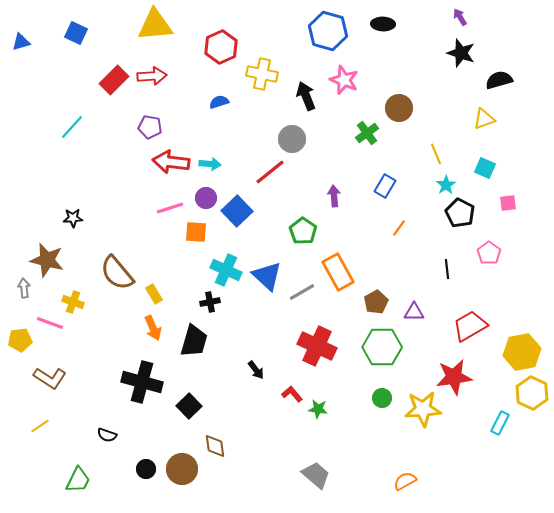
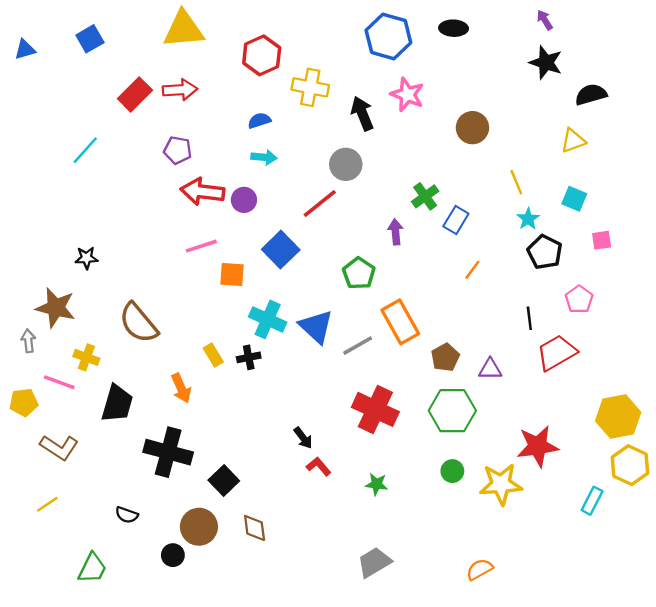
blue square: (76, 33) -> (90, 39), turned 35
green cross: (367, 133) -> (425, 196), moved
cyan arrow: (210, 164) -> (264, 157), moved
purple circle: (206, 198) -> (244, 200), moved
yellow rectangle: (154, 294) -> (213, 355), moved
red trapezoid: (470, 326) -> (557, 353), moved
black trapezoid: (194, 341) -> (117, 404), moved
red L-shape: (292, 394) -> (319, 466), moved
brown circle: (182, 469) -> (199, 527), moved
gray trapezoid: (316, 475) -> (374, 562), turned -72

